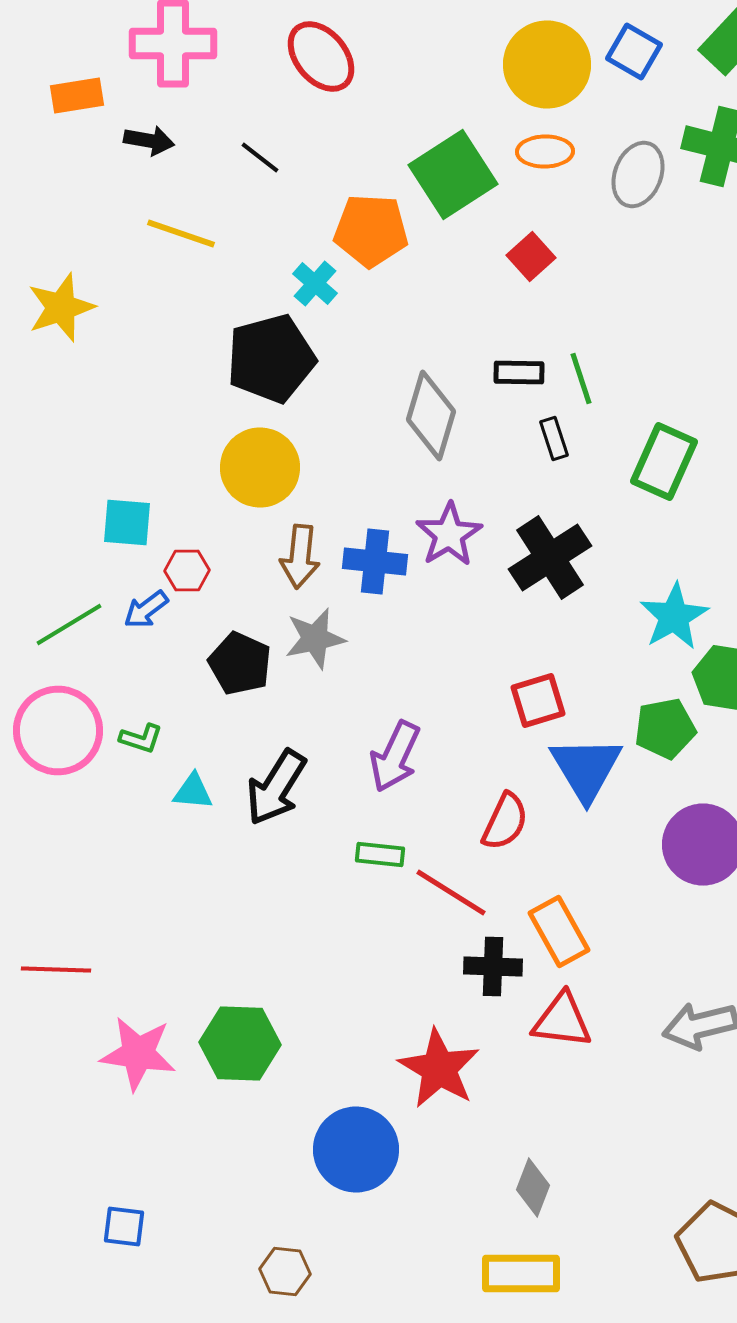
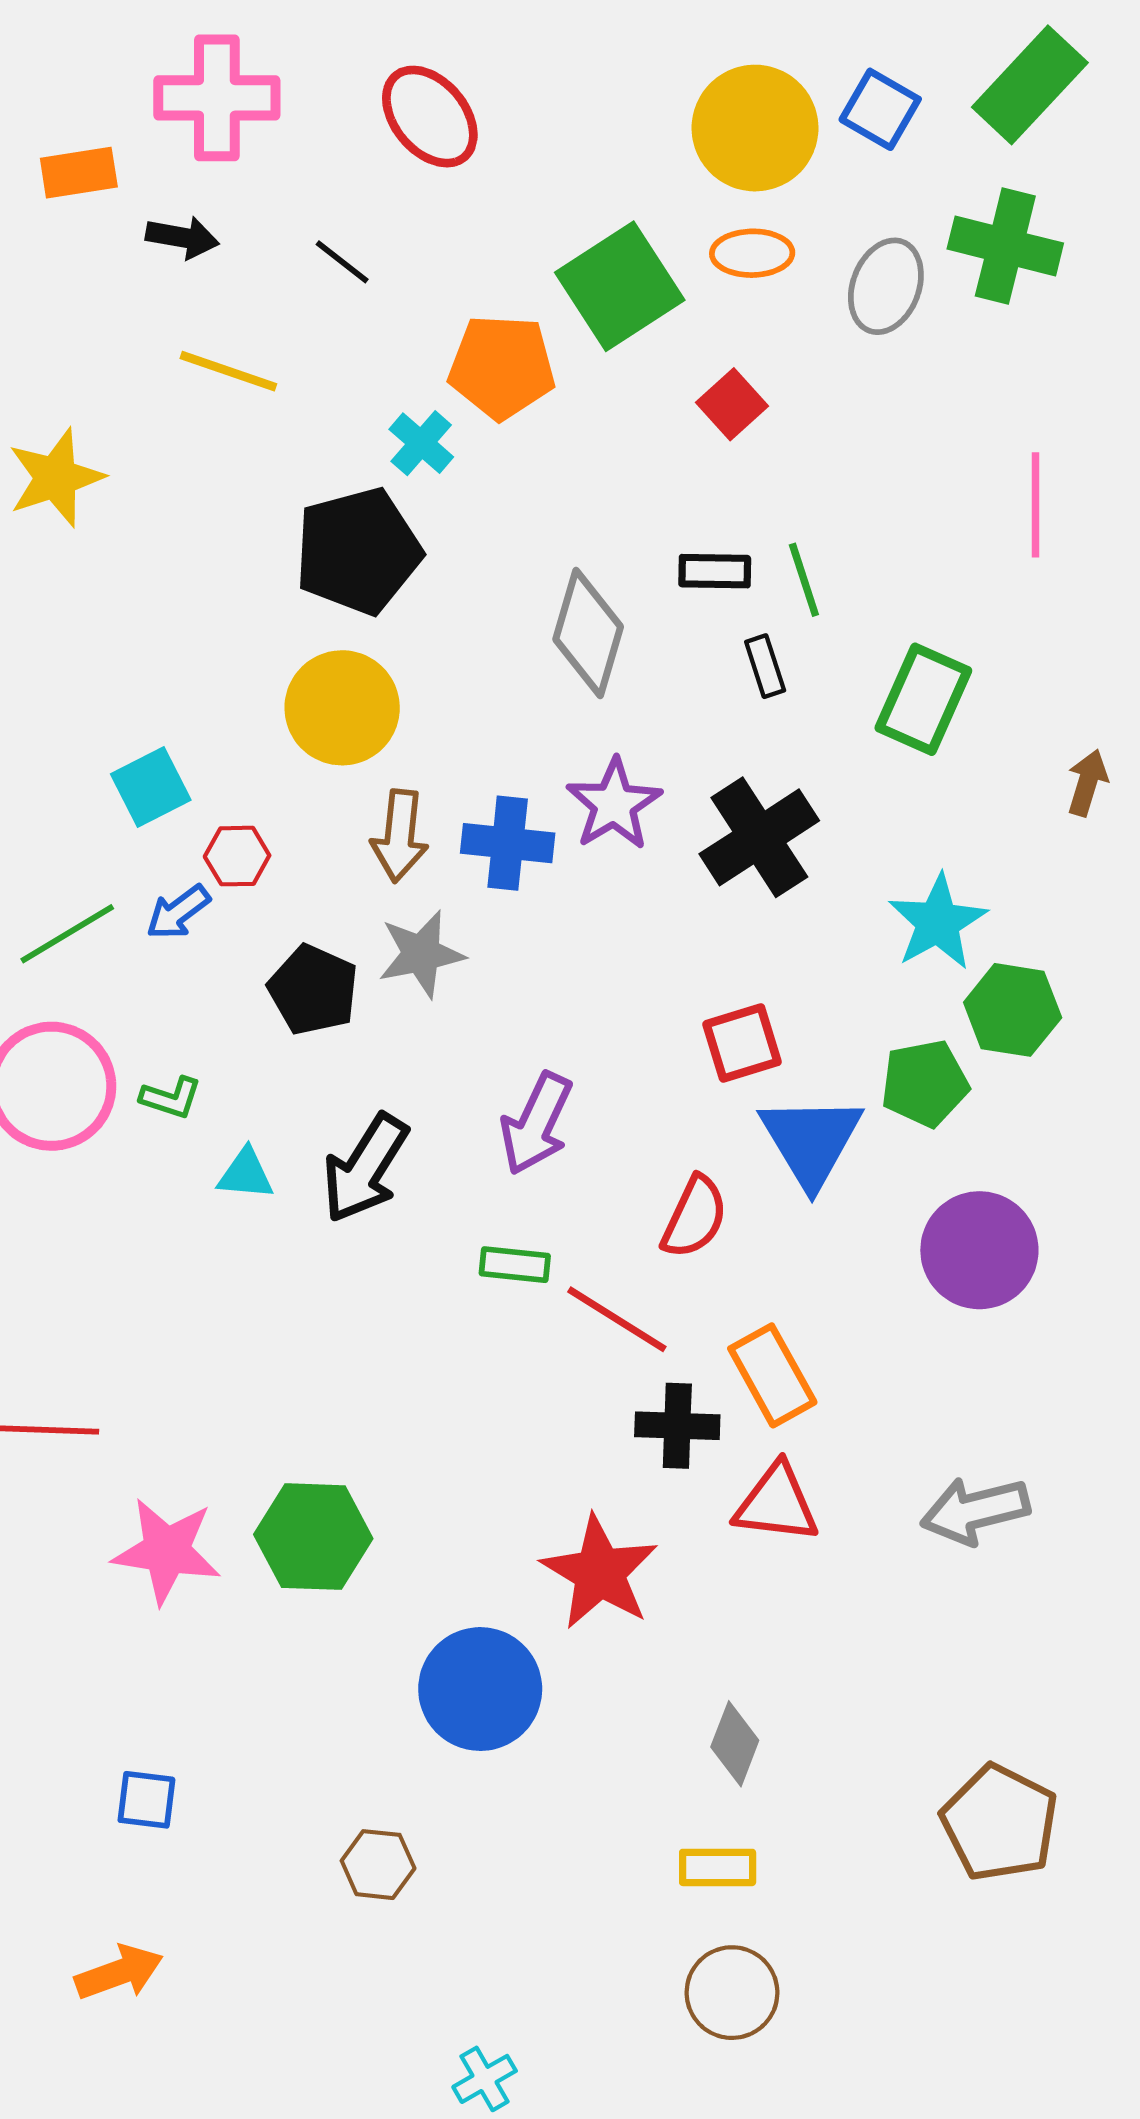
cyan square: (127, 522) -> (151, 787), turned -32
yellow rectangle: (521, 1274) -> (718, 1867), size x0.7

